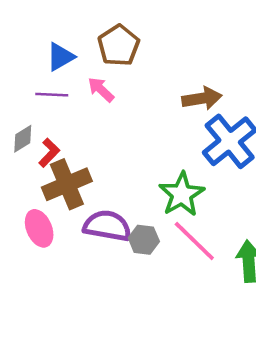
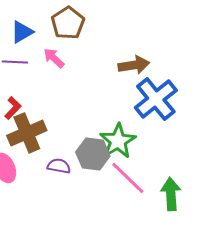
purple semicircle: (107, 226) -> (59, 166), size x0.6
gray hexagon: (144, 240) -> (93, 154), moved, size x1.4

